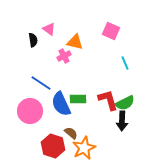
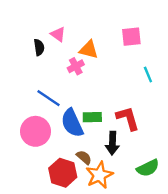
pink square: (111, 31) -> (131, 37), turned -30
green semicircle: (125, 103) -> (148, 168), moved
black arrow: (122, 121) -> (112, 143), moved

